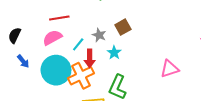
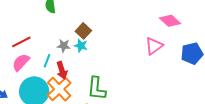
cyan star: (114, 53) -> (81, 46), moved
pink triangle: (170, 69) -> (154, 46), moved

